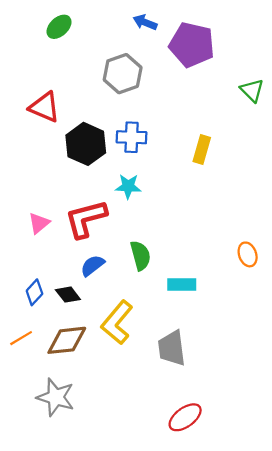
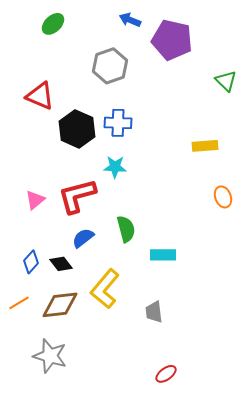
yellow rectangle: (202, 150) -> (205, 146), moved, turned 70
orange ellipse: (248, 254) -> (223, 197), moved
gray trapezoid: (172, 348) -> (154, 312), size x0.7
red ellipse: (185, 417) -> (166, 374), size x0.7

